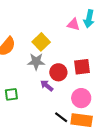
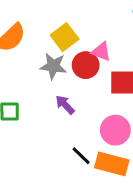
pink triangle: (73, 24) -> (101, 52), moved
red circle: (58, 72) -> (86, 65), moved

